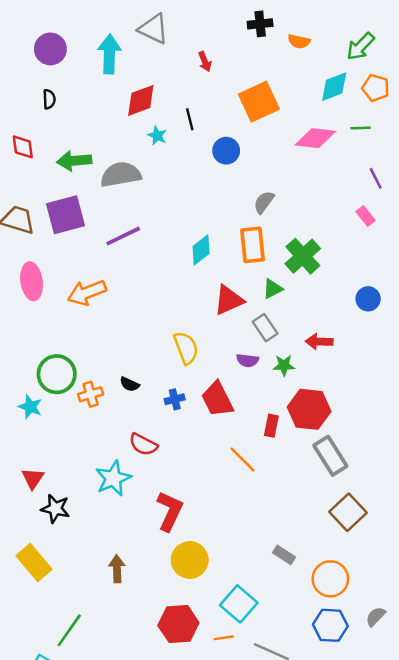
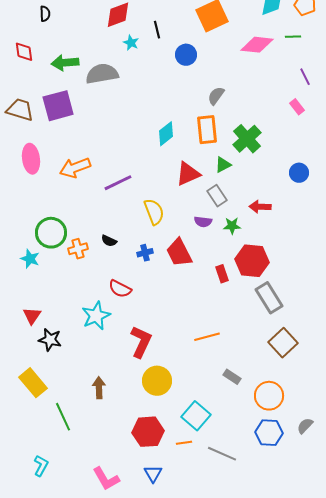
purple line: (123, 236) -> (118, 183), moved
red rectangle: (271, 426) -> (222, 274), turned -30
orange line: (242, 460) -> (207, 337), moved, turned -60
green line: (69, 630) -> (63, 417), moved, turned -60

